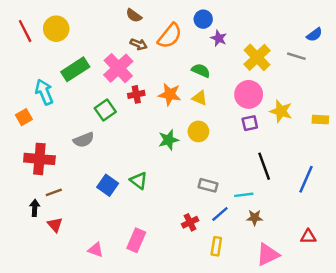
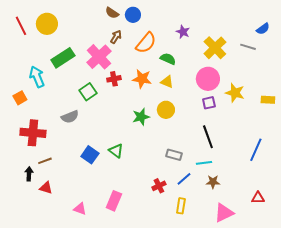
blue circle: (203, 19) -> (133, 15), moved
orange semicircle: (170, 36) -> (146, 43), moved
brown arrow: (139, 44) -> (116, 37), turned -80
black line: (264, 166) -> (208, 137), moved
red triangle: (55, 225) -> (46, 188), turned -32

